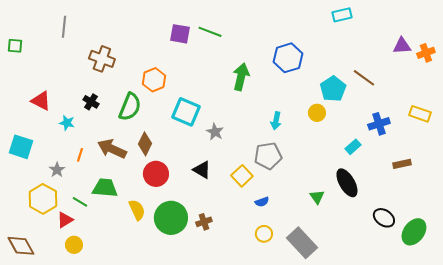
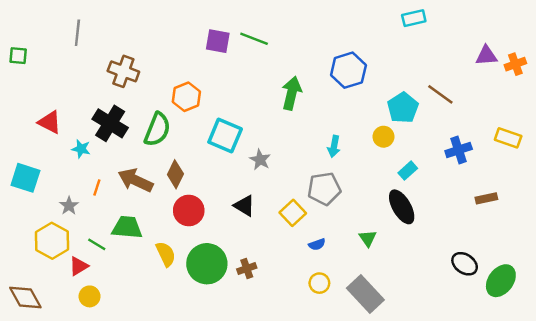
black cross: (91, 102) -> (110, 123), size x1.8
cyan rectangle: (353, 147) -> (408, 171), moved
black ellipse: (347, 183) -> (402, 207), moved
green triangle: (317, 197) -> (368, 238), moved

